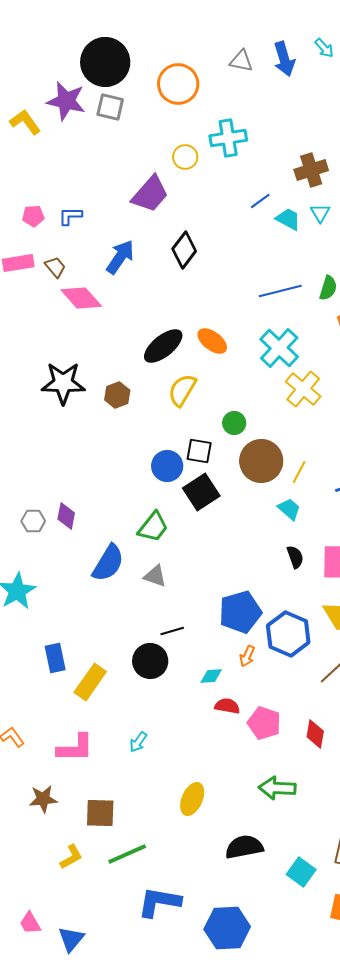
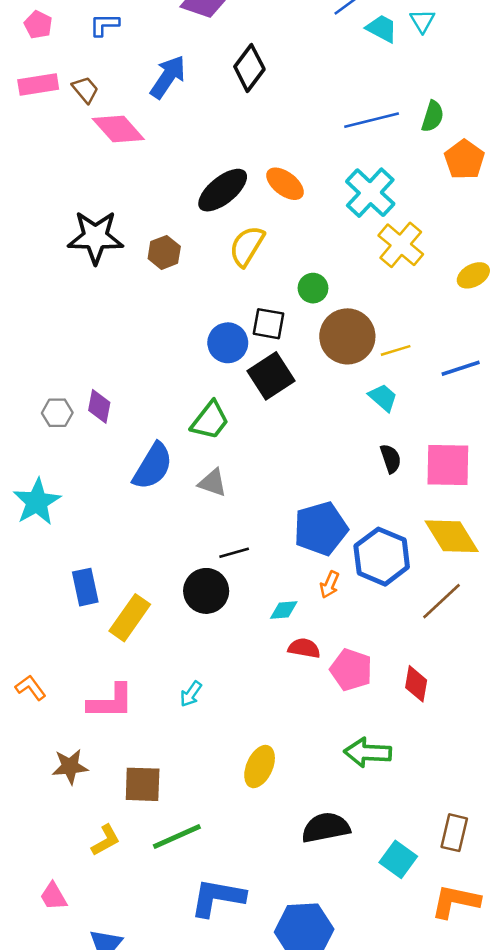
pink pentagon: (33, 216) -> (38, 25), moved, turned 30
yellow line: (299, 472) -> (396, 350), turned 45
pink trapezoid: (30, 923) -> (53, 896), moved

